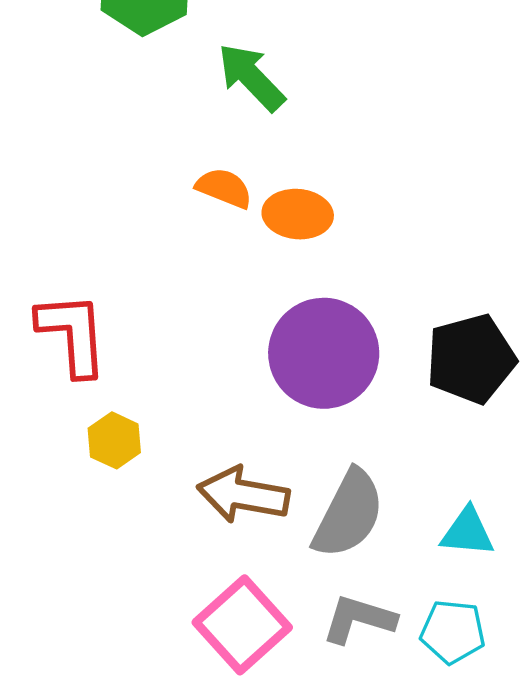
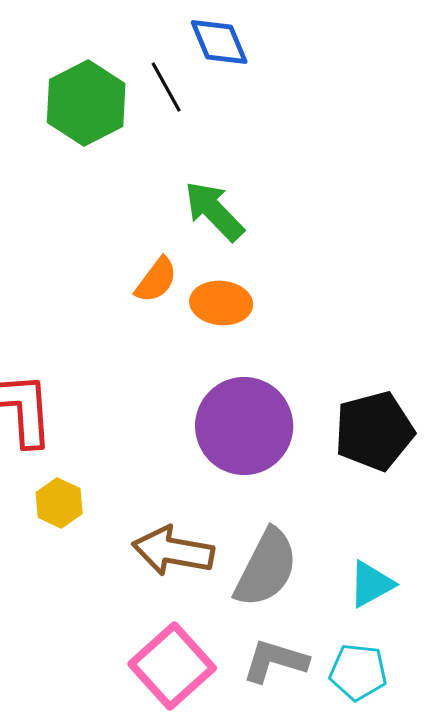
green arrow: (251, 77) -> (214, 211), moved
orange semicircle: (224, 188) -> (156, 280), turned 105
cyan triangle: (467, 532) -> (371, 584), turned -34

